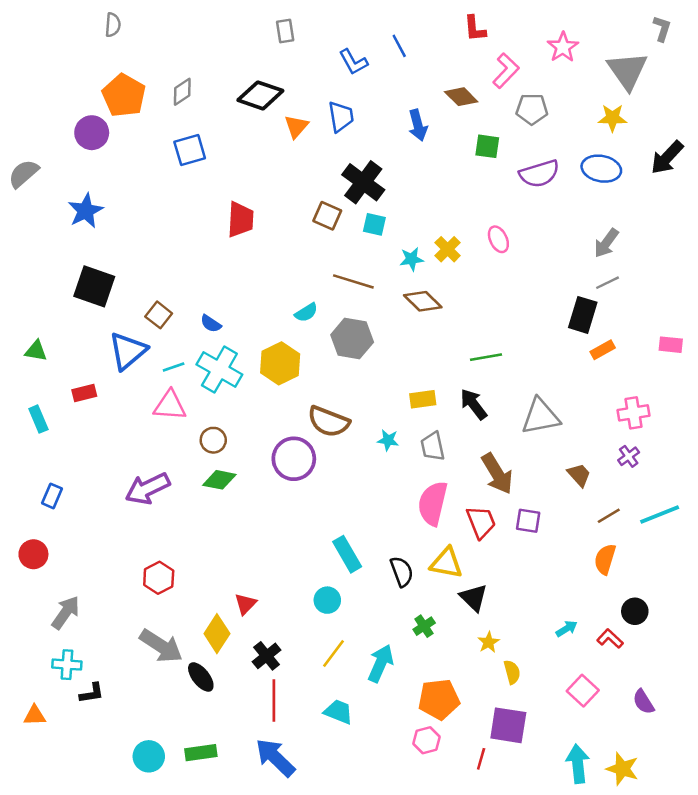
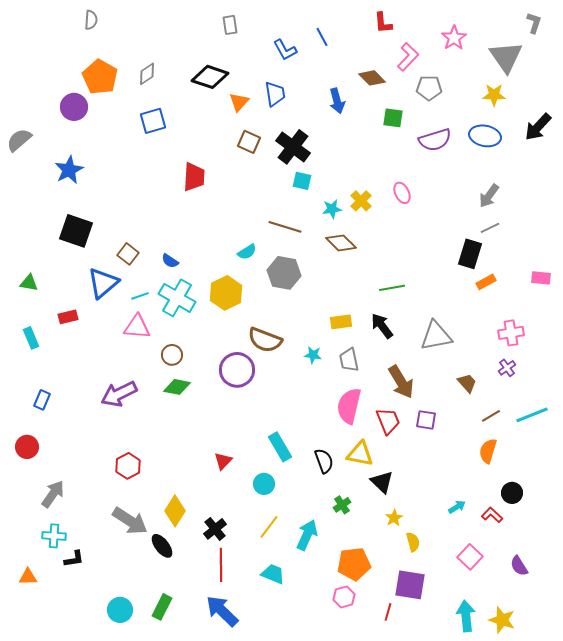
brown square: (327, 216) -> (249, 142), moved
red triangle: (245, 604) -> (223, 461), moved
green rectangle: (201, 753) -> (162, 607), turned -55

